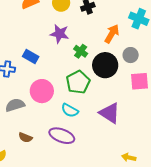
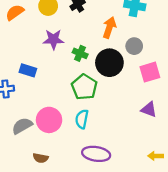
pink circle: (42, 91) -> (49, 120), moved
cyan semicircle: (70, 110) -> (82, 119), turned 84
purple triangle: (110, 113) -> (149, 109), moved, size x0.7
purple ellipse: (62, 136) -> (96, 154), moved

